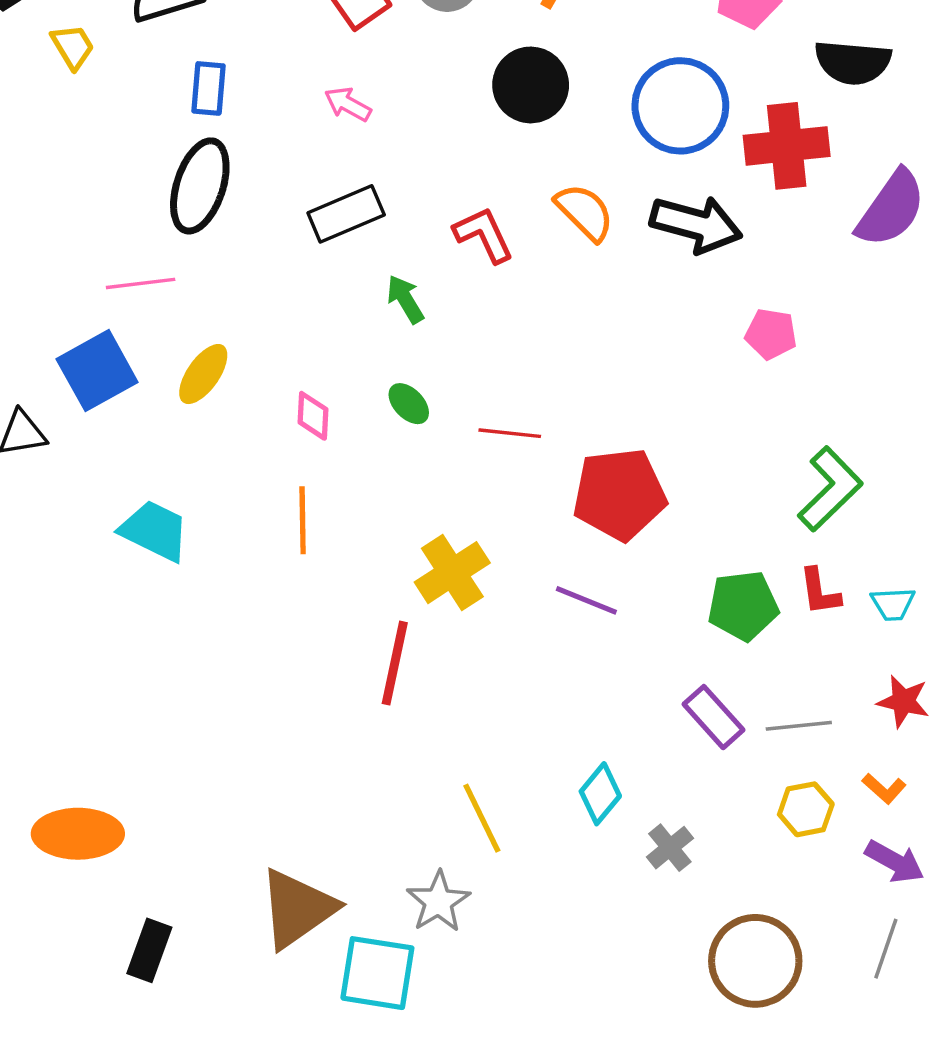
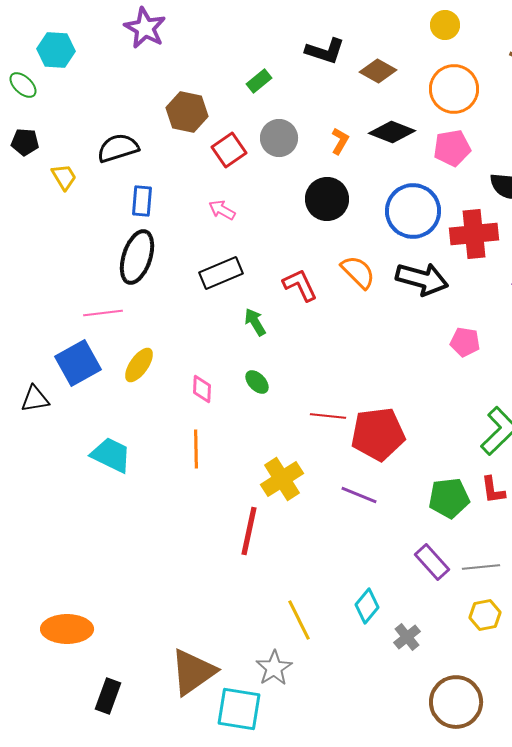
red line: (510, 433) -> (328, 416), moved

